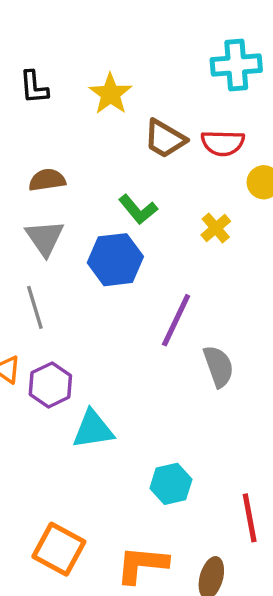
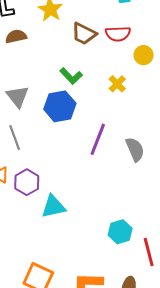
brown semicircle: (47, 180) -> (16, 36), moved
gray semicircle: (218, 366) -> (135, 149), moved
cyan hexagon: (171, 484) -> (120, 232), moved

